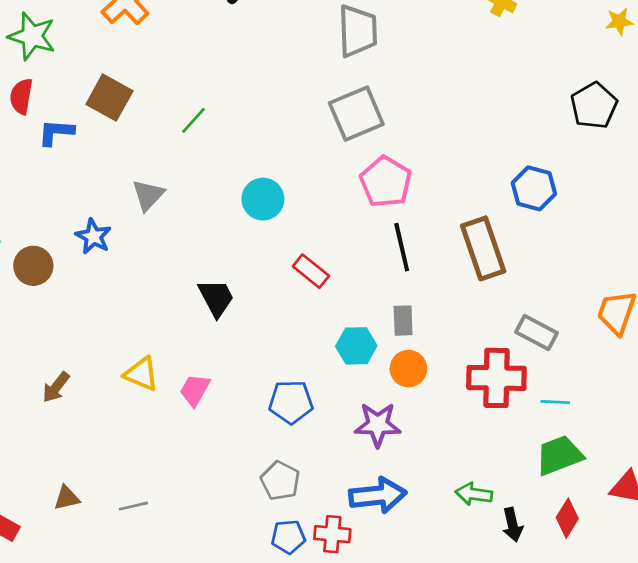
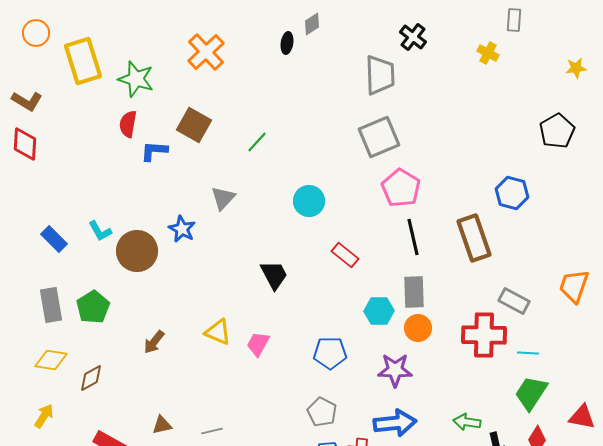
brown circle: (33, 266) -> (137, 251), size x1.4
gray rectangle: (403, 321) -> (414, 292), size x1.4
green trapezoid: (559, 455) -> (531, 393), turned -36

